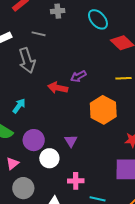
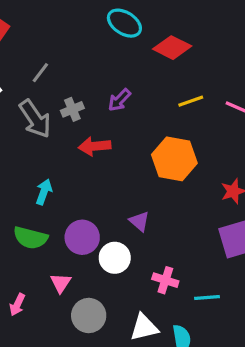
gray cross: (58, 11) -> (72, 109), moved
gray line: (39, 34) -> (40, 73), turned -48
purple arrow: (78, 76) -> (119, 100), moved
pink cross: (76, 181) -> (165, 280), turned 35

